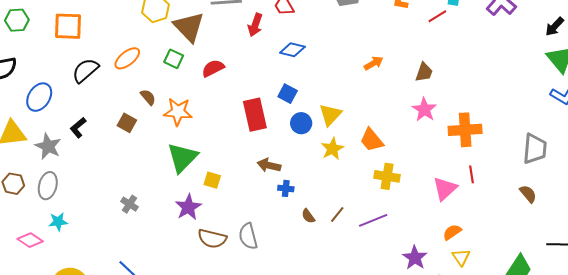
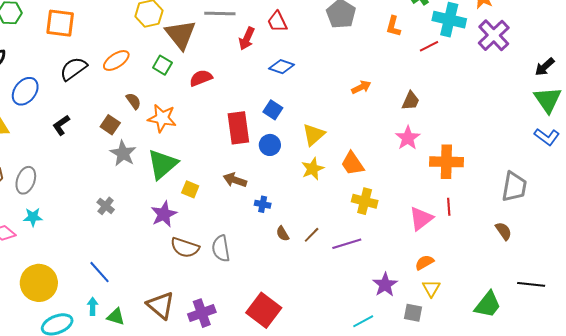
blue circle: (301, 123) -> (270, 145), moved
gray star: (48, 146) -> (123, 153), moved
brown arrow: (269, 165) -> (235, 180), moved

